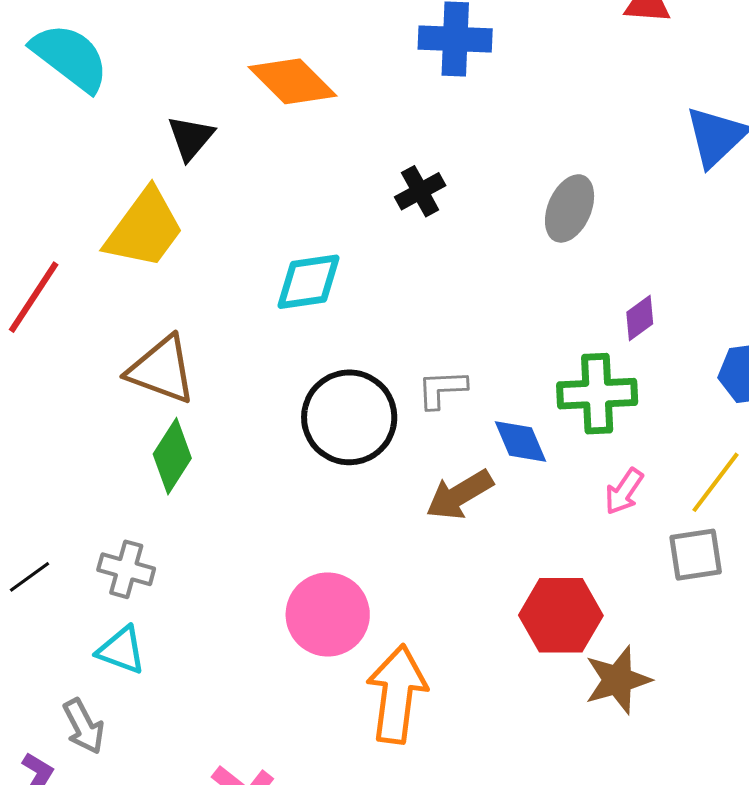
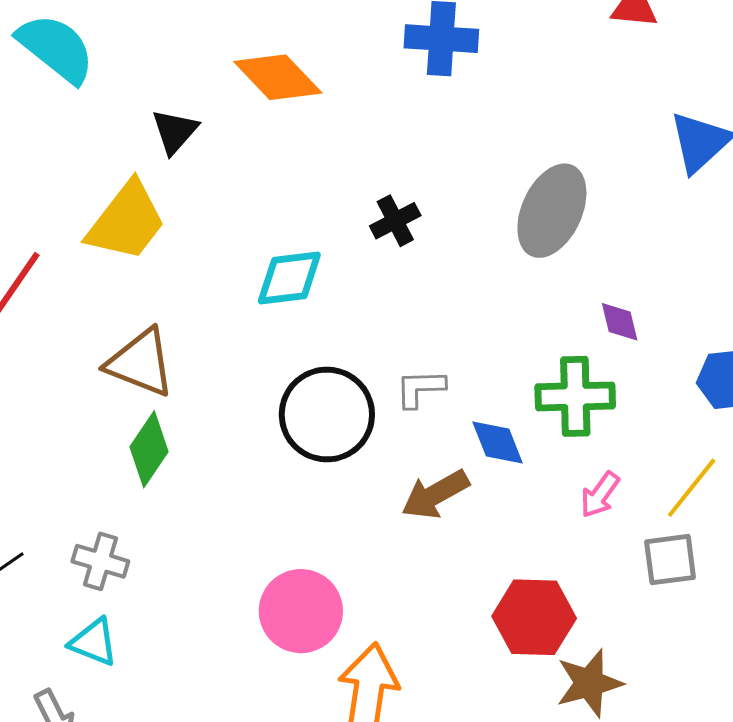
black cross: (420, 191) -> (395, 221), moved
gray ellipse: (570, 208) -> (552, 211), size x1.4
purple diamond: (640, 318) -> (620, 322), turned -69

